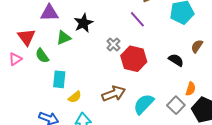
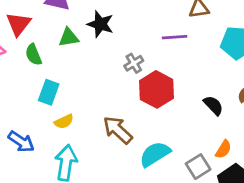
purple line: (137, 19) -> (175, 37), turned -66
black star: (83, 23) -> (100, 24), turned 30
brown arrow: (114, 94) -> (118, 130), turned -130

